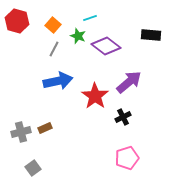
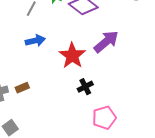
blue arrow: (58, 81) -> (35, 41), size x0.7
black cross: (123, 117) -> (85, 87), moved

